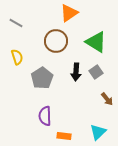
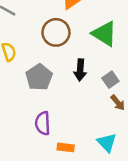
gray square: (96, 72) -> (110, 80), moved
cyan triangle: (98, 132) -> (107, 143), turned -30

